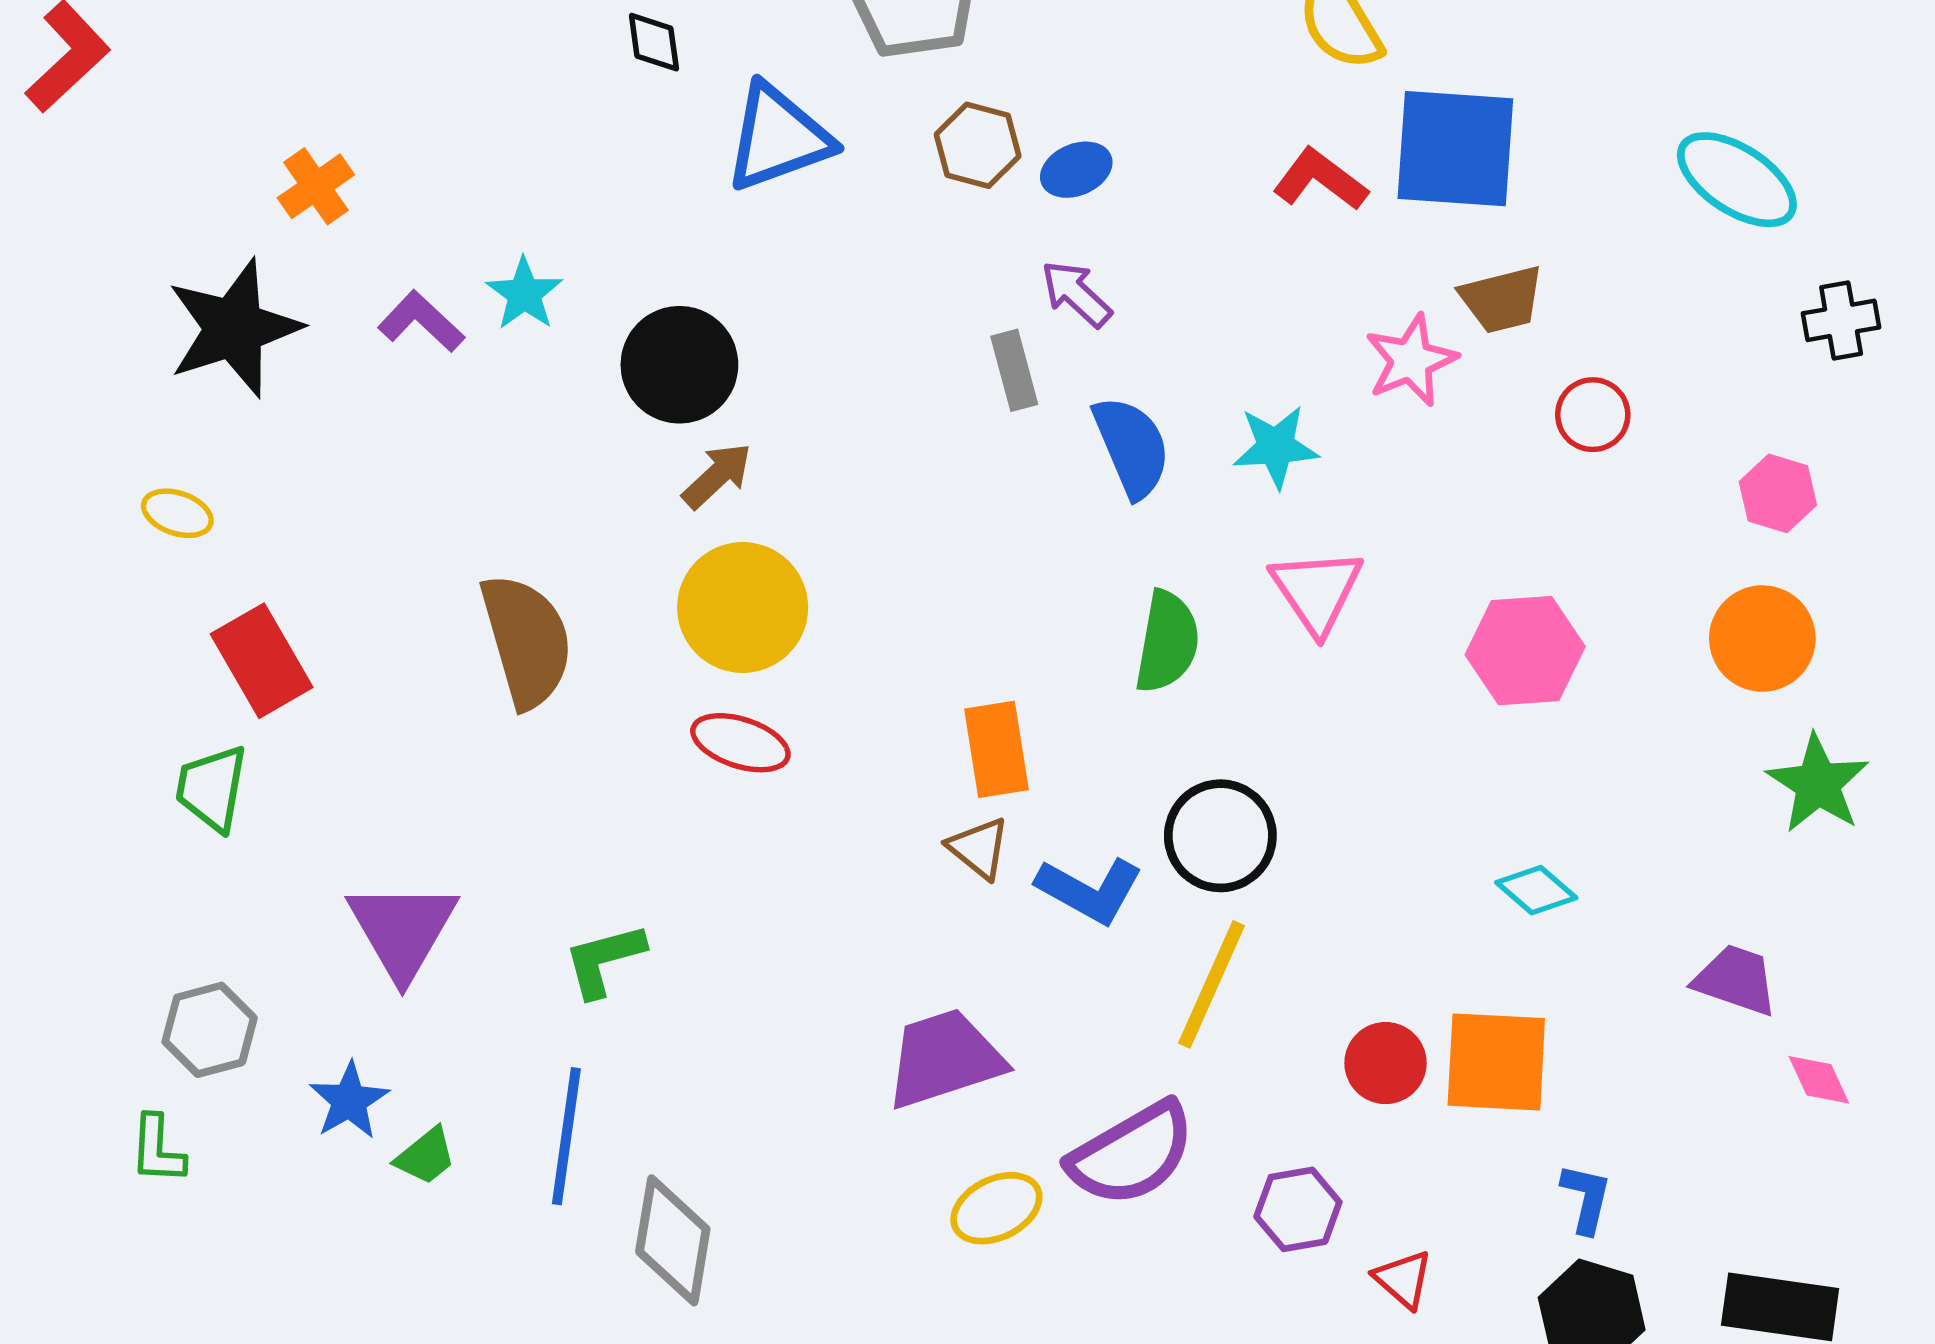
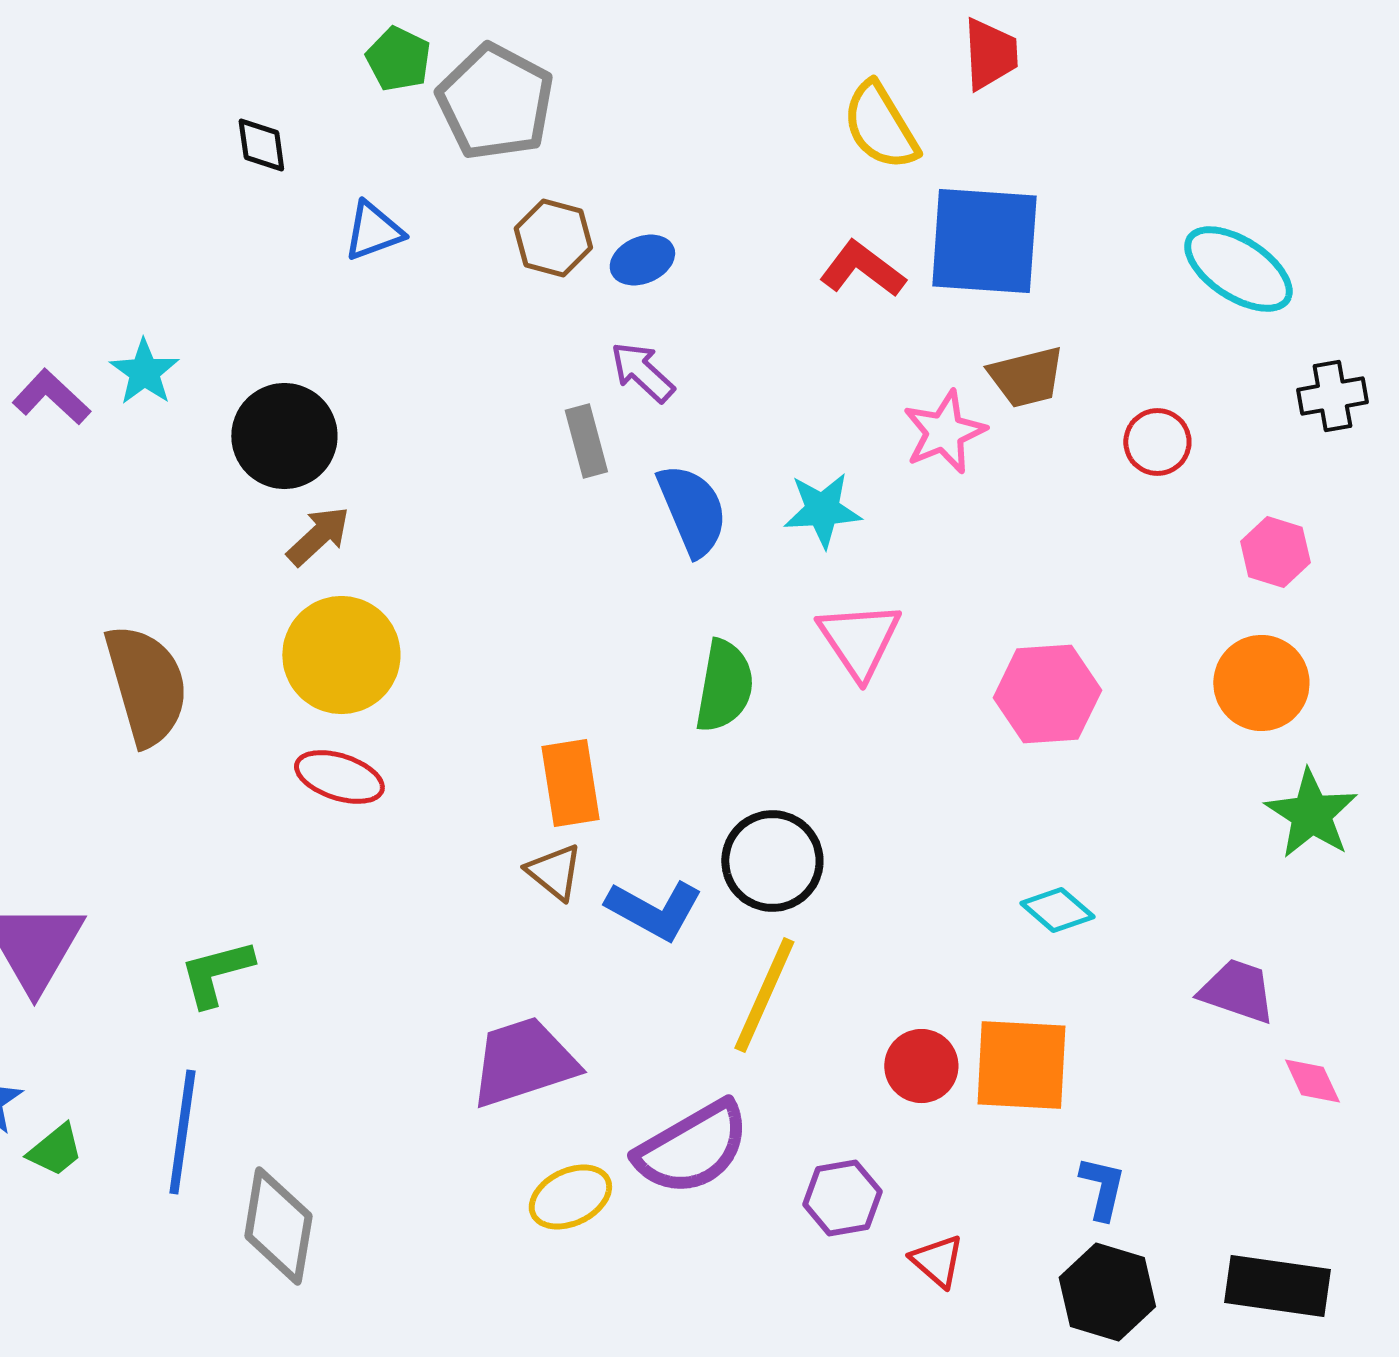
blue triangle: (778, 138) -> (373, 231), size x0.6
red circle: (1593, 415) -> (1157, 442), moved

